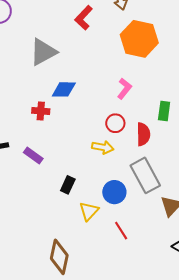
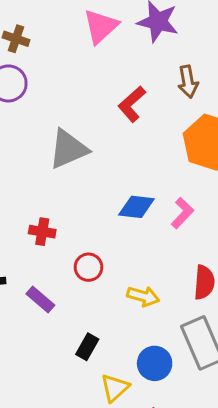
blue diamond: (64, 89) -> (136, 207), moved
red cross: (41, 111) -> (42, 232), moved
red circle: (115, 123) -> (88, 267), moved

